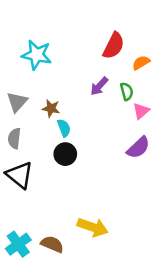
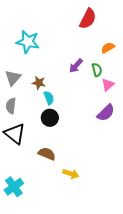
red semicircle: (114, 46) -> (88, 19), moved
yellow arrow: (93, 227) -> (71, 174), size x0.7
brown semicircle: (52, 244) -> (47, 154), moved

